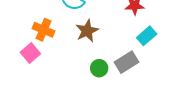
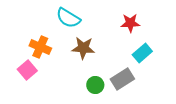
brown star: (87, 31) -> (83, 48), turned 30

